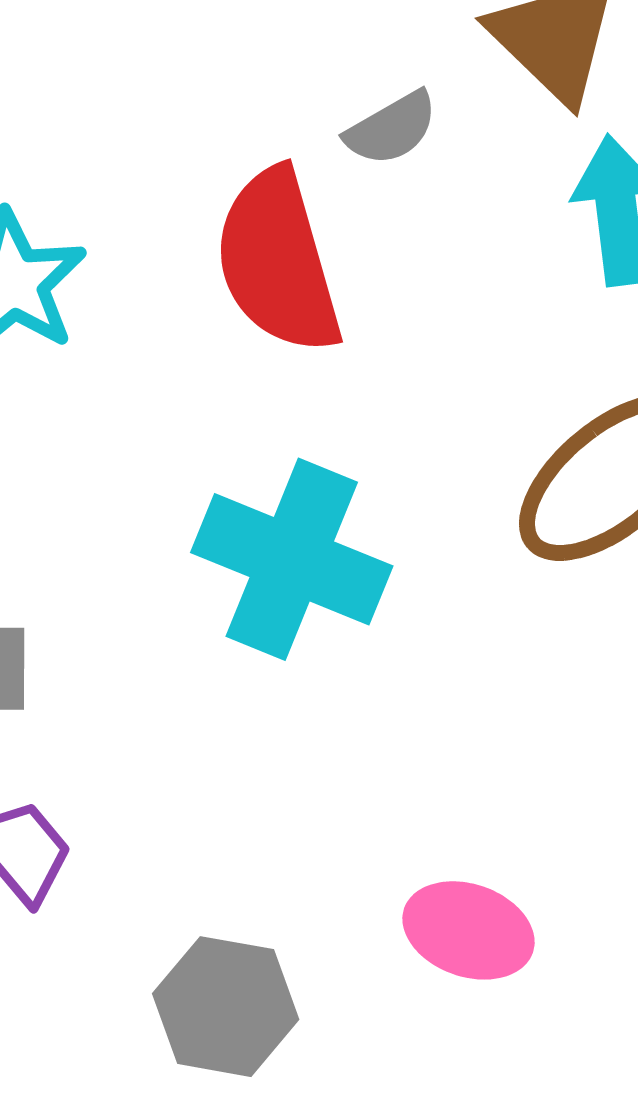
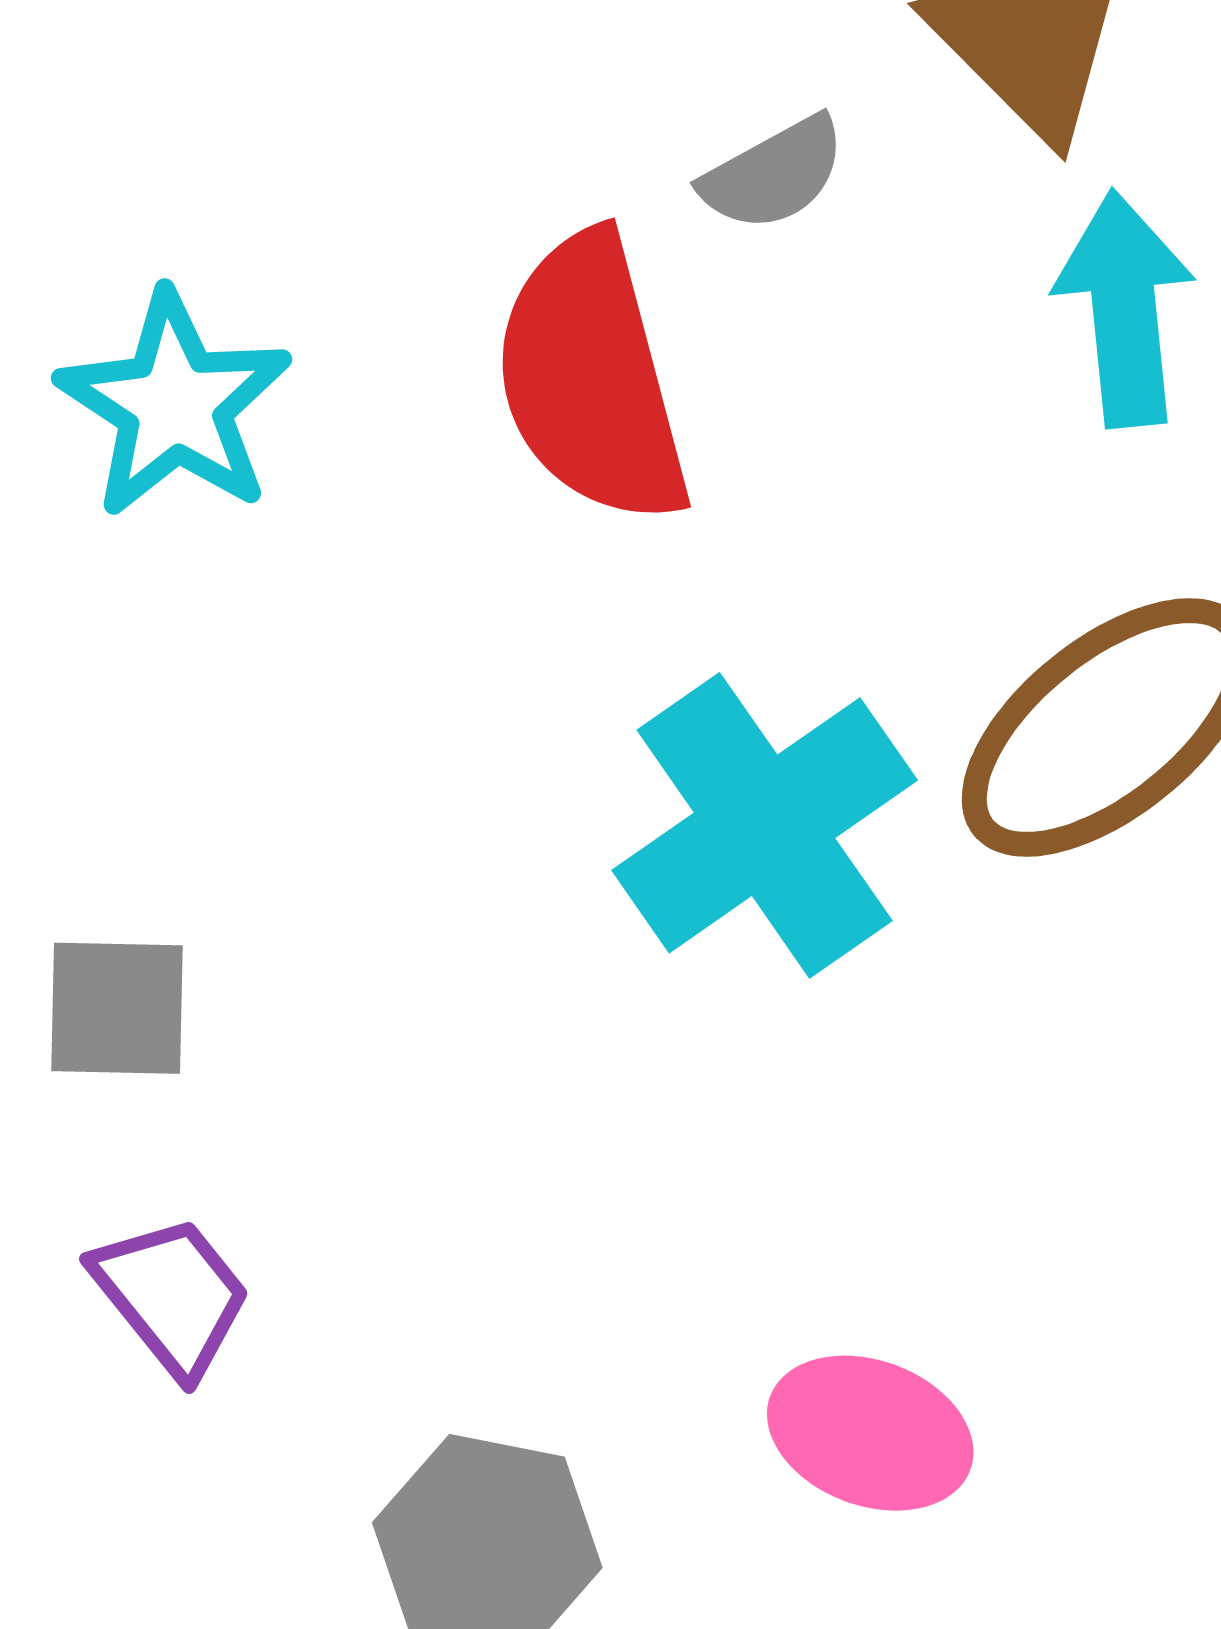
cyan cross: (292, 559) -> (765, 825), moved, turned 32

